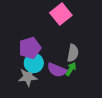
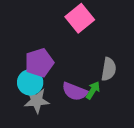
gray semicircle: (73, 53) -> (109, 69), moved
cyan circle: (34, 63) -> (30, 82), moved

